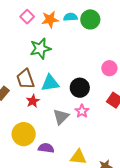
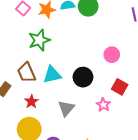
red star: (33, 101) -> (31, 102), moved
pink star: (82, 111) -> (103, 105), moved

